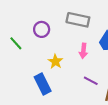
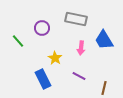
purple line: (91, 81) -> (79, 76), moved

